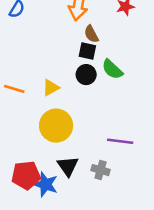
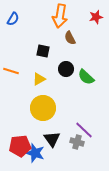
black square: (87, 51) -> (43, 51), moved
green semicircle: (112, 69) -> (86, 77), moved
orange line: (14, 89) -> (11, 71), moved
purple line: (120, 141) -> (84, 130), moved, turned 36

